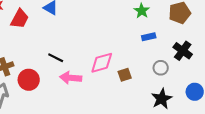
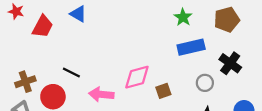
blue rectangle: (149, 37) -> (191, 47), size x1.6
black line: (56, 58) -> (71, 73), moved

